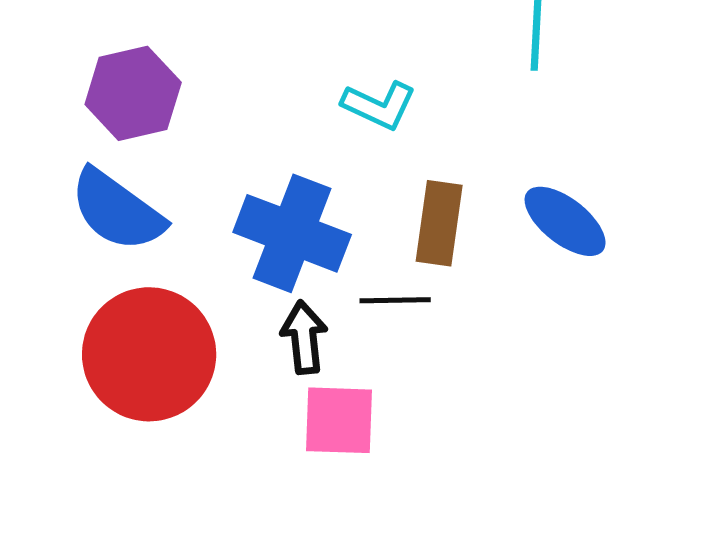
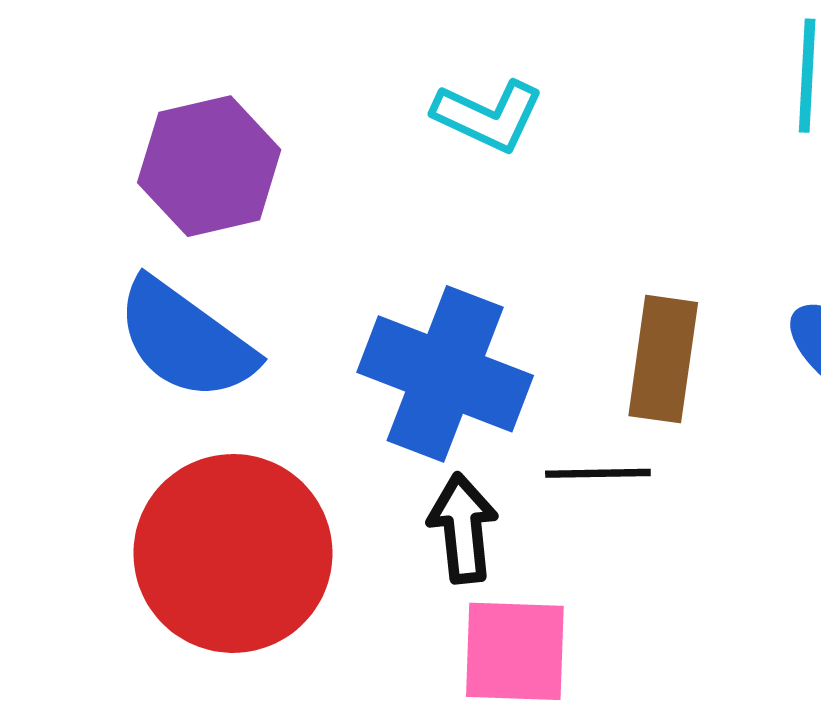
cyan L-shape: (379, 105) -> (488, 116), moved

